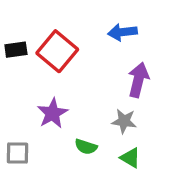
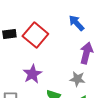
blue arrow: (122, 32) -> (76, 23), turned 54

